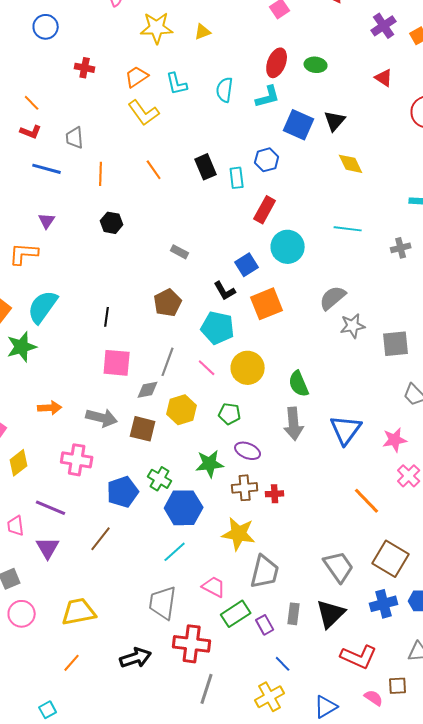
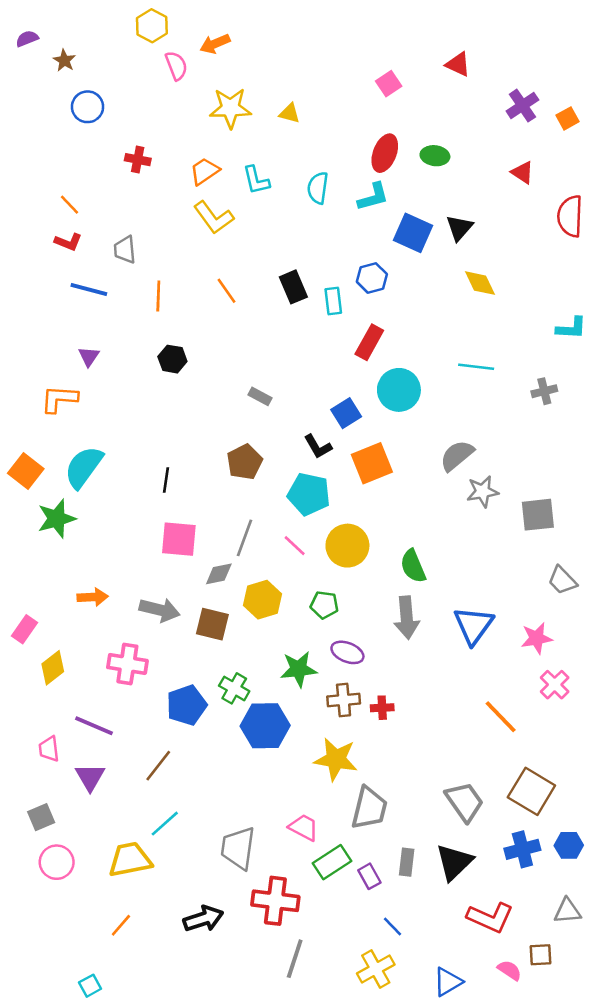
yellow triangle: (203, 32) -> (290, 113), turned 36
cyan line: (175, 552) -> (165, 824), moved

